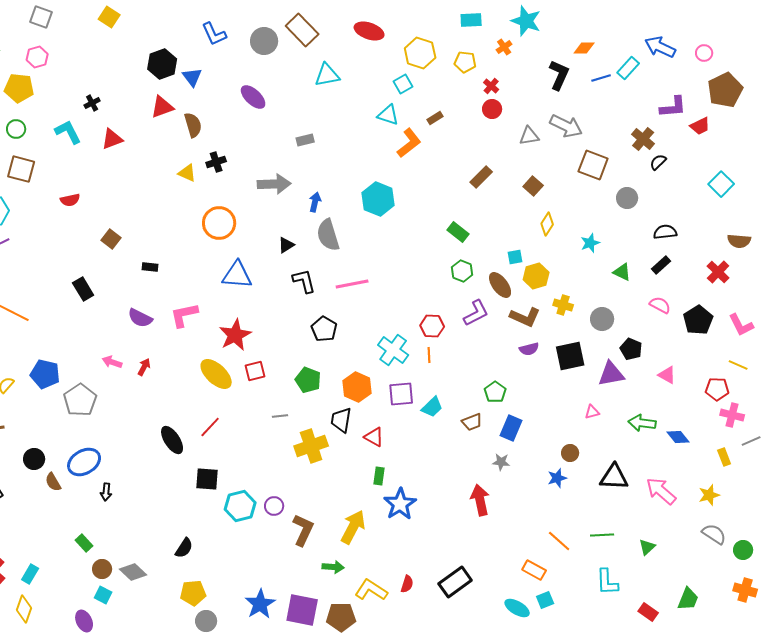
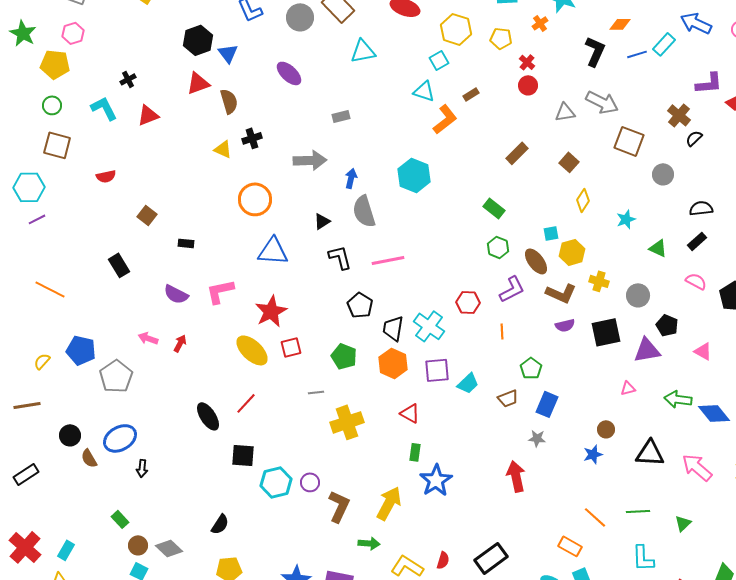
orange line: (429, 355) -> (502, 331), moved
black trapezoid: (341, 420) -> (393, 328), moved
blue diamond: (678, 437) -> (714, 413), size x1.4

